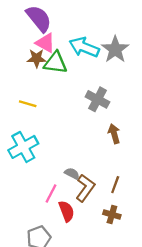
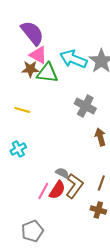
cyan cross: (23, 147) -> (18, 149), size x0.6
red semicircle: (66, 211) -> (57, 190), moved, turned 54

